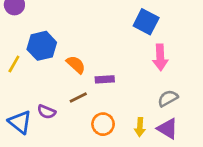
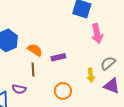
brown line: (78, 98) -> (33, 70), moved, turned -56
yellow arrow: (140, 127) -> (91, 75), moved

